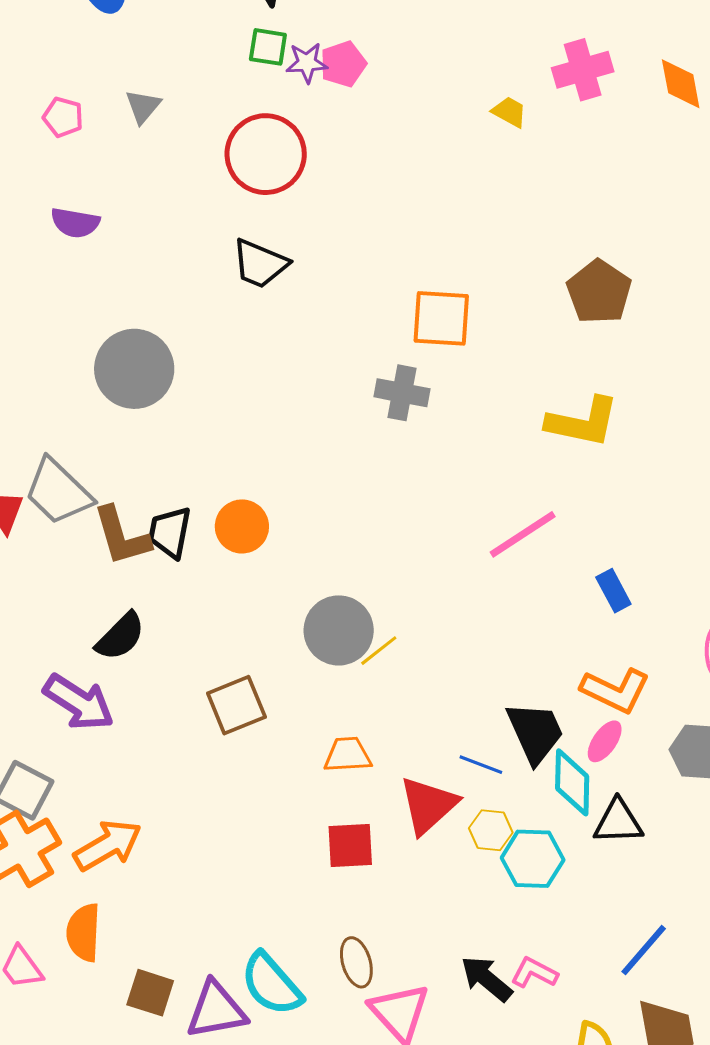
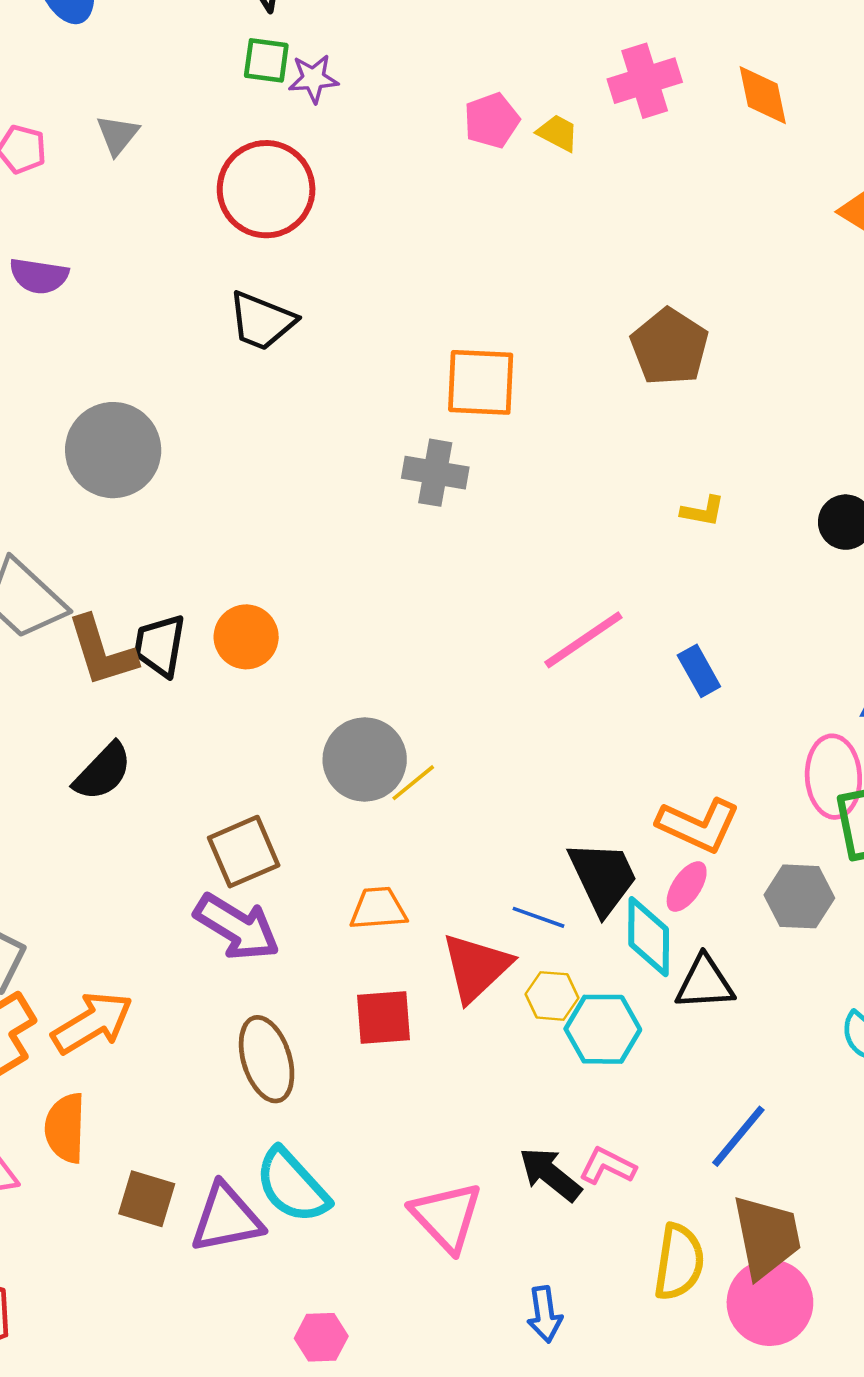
pink pentagon: (343, 64) -> (492, 120), moved
yellow L-shape: (583, 422) -> (703, 511), moved, size x0.5
blue rectangle: (613, 591) -> (699, 671), moved
purple arrow: (79, 702) -> (237, 927), moved
brown ellipse: (356, 962) -> (267, 1059), moved, size x1.4

